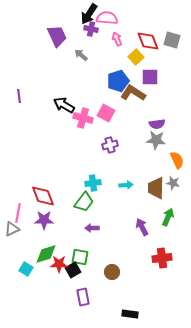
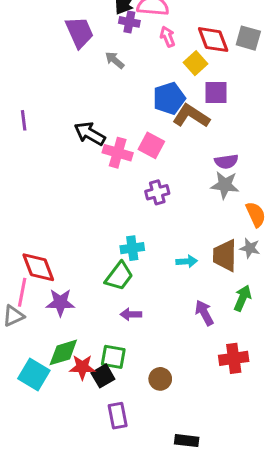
cyan arrow: (126, 185) -> (187, 261), moved
red diamond: (43, 196) -> (38, 267), moved
cyan square: (26, 269) -> (34, 375), size x1.5

